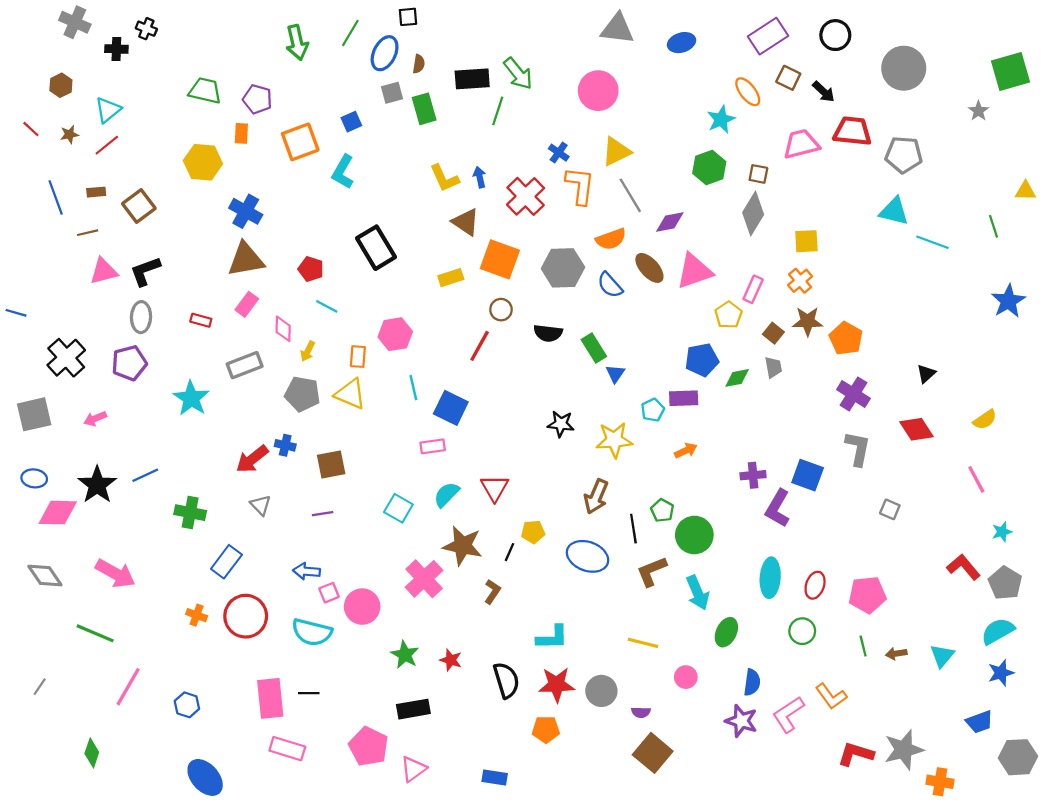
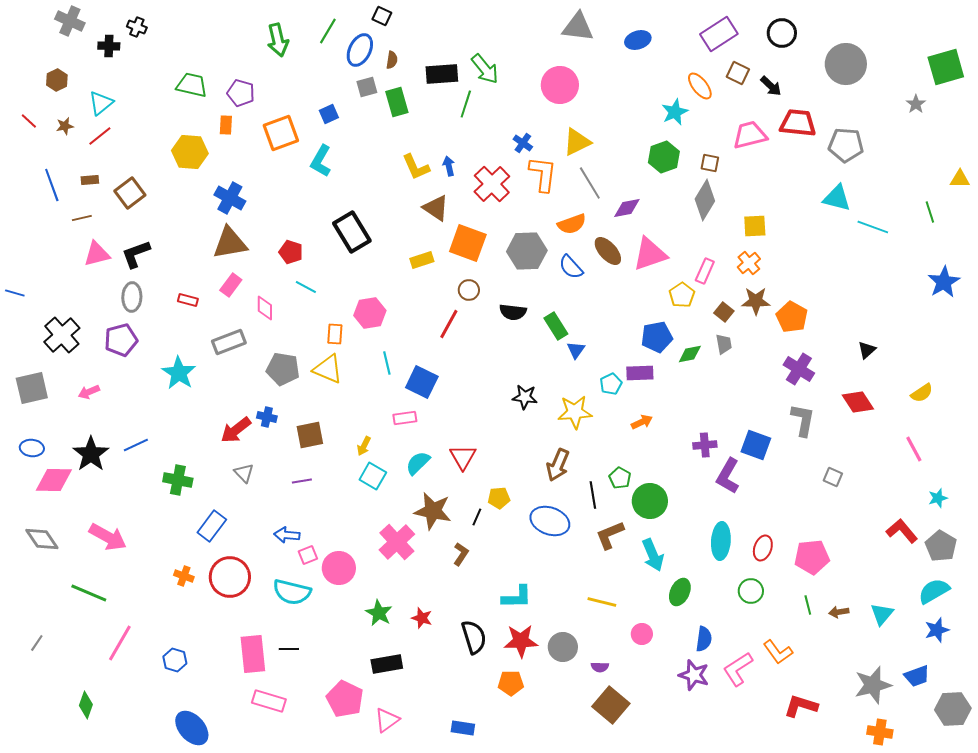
black square: (408, 17) -> (382, 16), turned 30
yellow arrow: (308, 351) -> (364, 446), moved
gray star: (904, 750) -> (873, 685), moved

